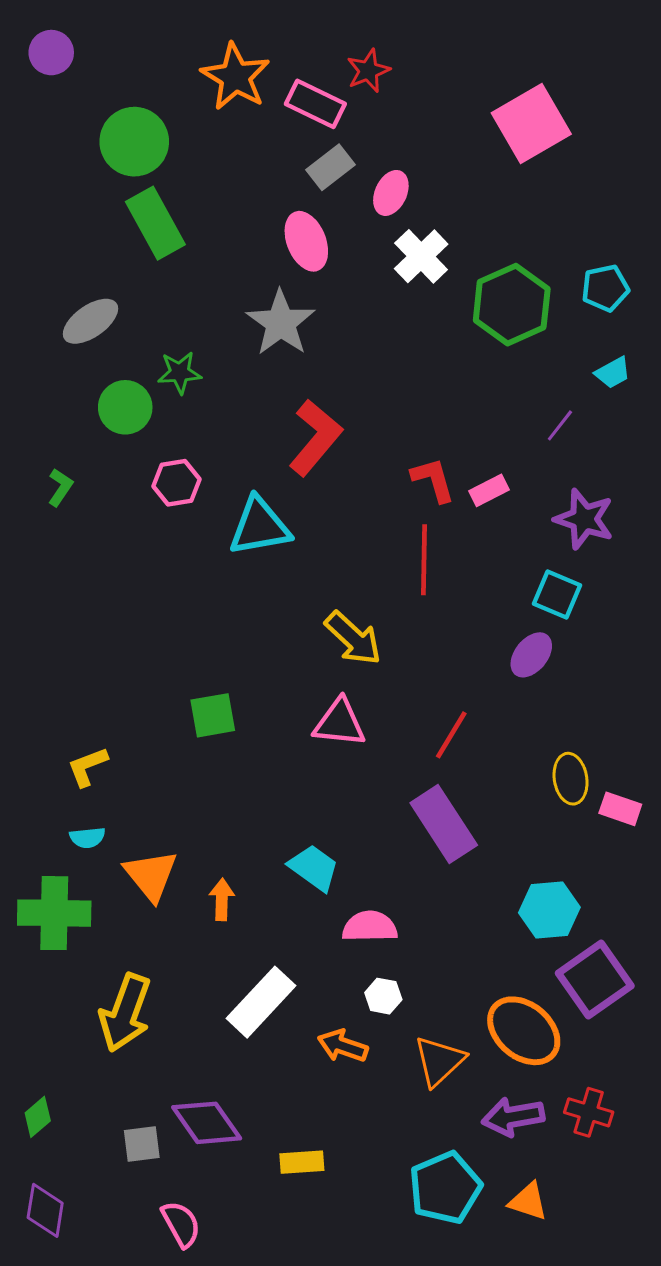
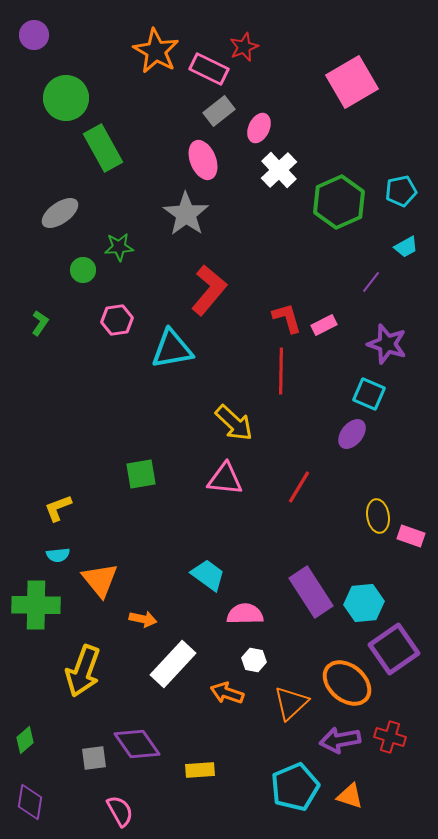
green circle: (134, 142) -> (66, 98), moved
green circle: (125, 407) -> (83, 270), size x0.7
purple rectangle: (444, 824) -> (311, 592), moved
orange arrow: (222, 899) -> (143, 619), moved, turned 100

